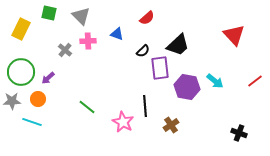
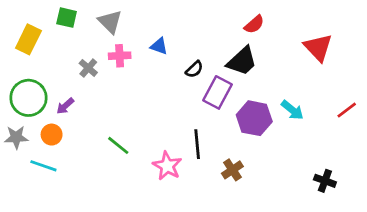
red semicircle: (147, 18) -> (254, 24), moved
purple rectangle: (160, 68) -> (217, 92), turned 35

